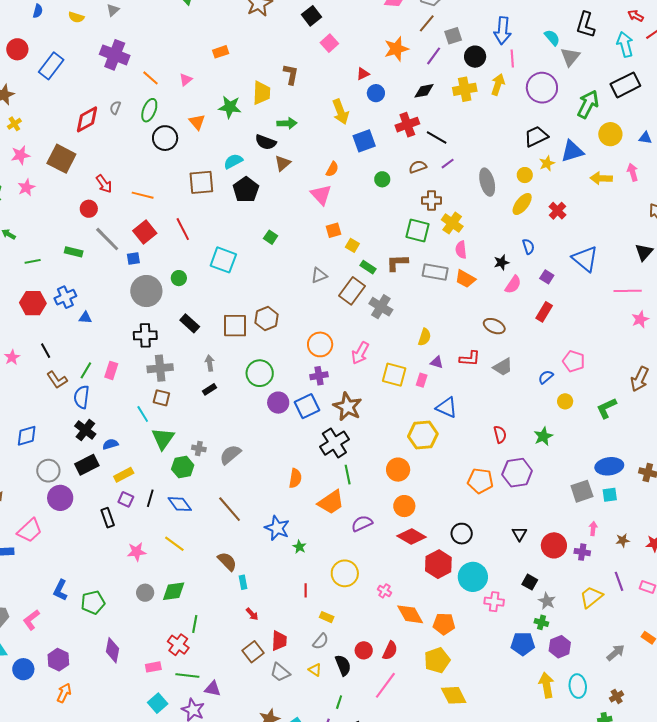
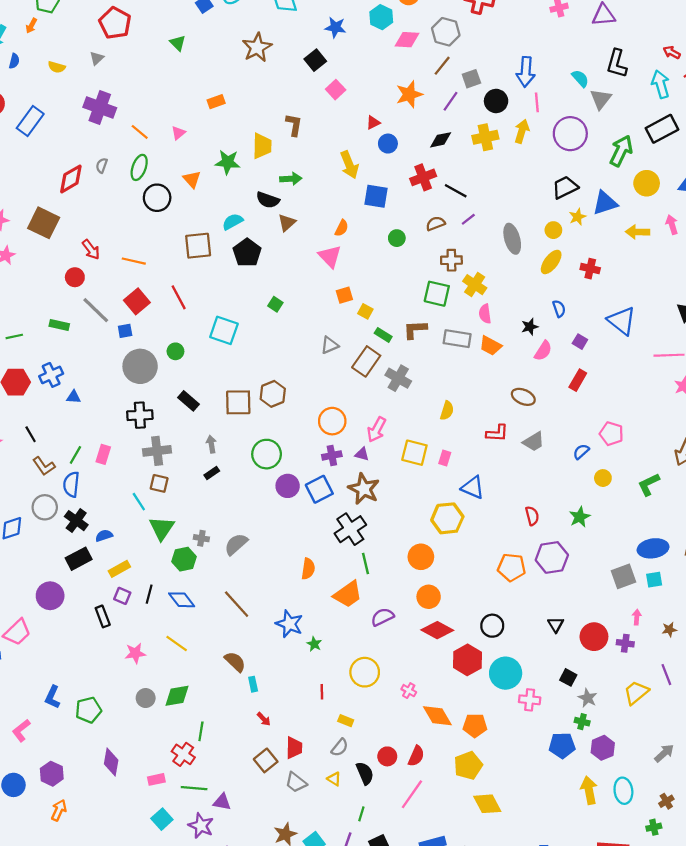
blue square: (364, 141) -> (376, 196), turned 30
red cross: (557, 211) -> (590, 269), turned -30
purple triangle: (437, 362) -> (362, 454), moved
gray circle: (48, 471) -> (45, 507), moved

